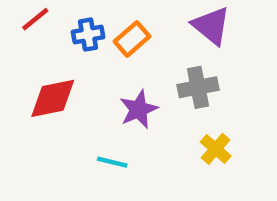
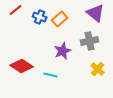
blue cross: (88, 35) -> (40, 17), turned 32
red diamond: (53, 98) -> (22, 66), moved, turned 45

